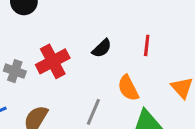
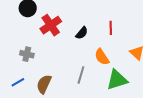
red cross: (53, 61) -> (51, 25), moved

